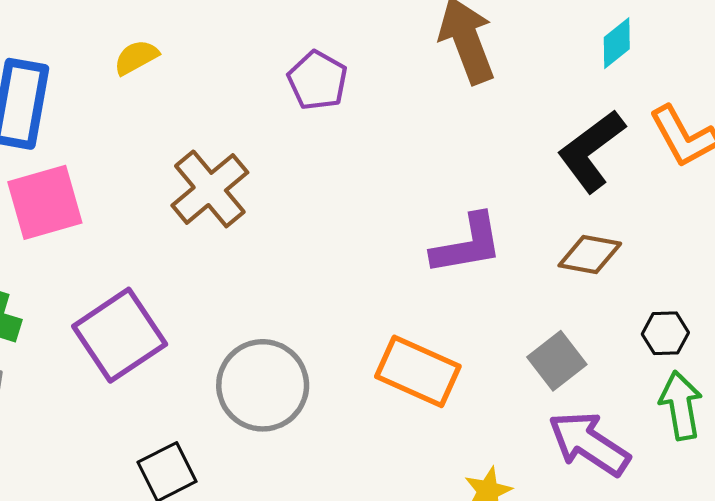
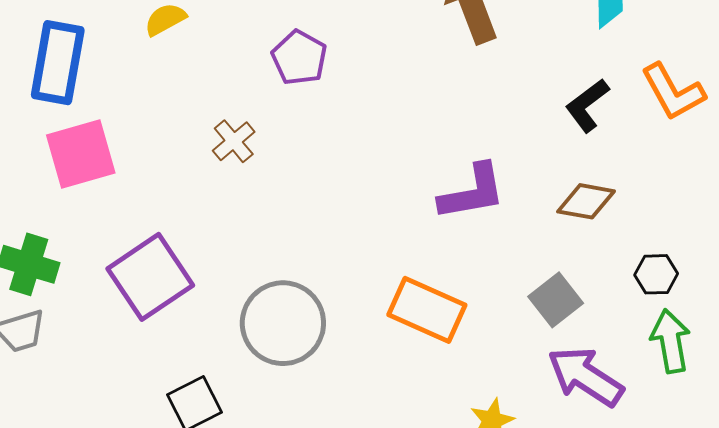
purple pentagon: (317, 80) -> (299, 58), moved
black L-shape: (591, 151) -> (587, 105), size x0.7
brown cross: (210, 189) -> (234, 141), size x0.6

